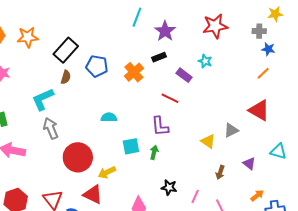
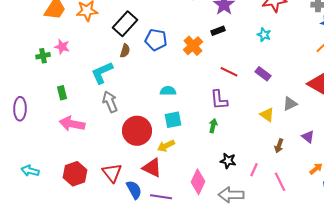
purple rectangle: (184, 75) -> (263, 74), moved
cyan square: (131, 146) -> (173, 120), moved

